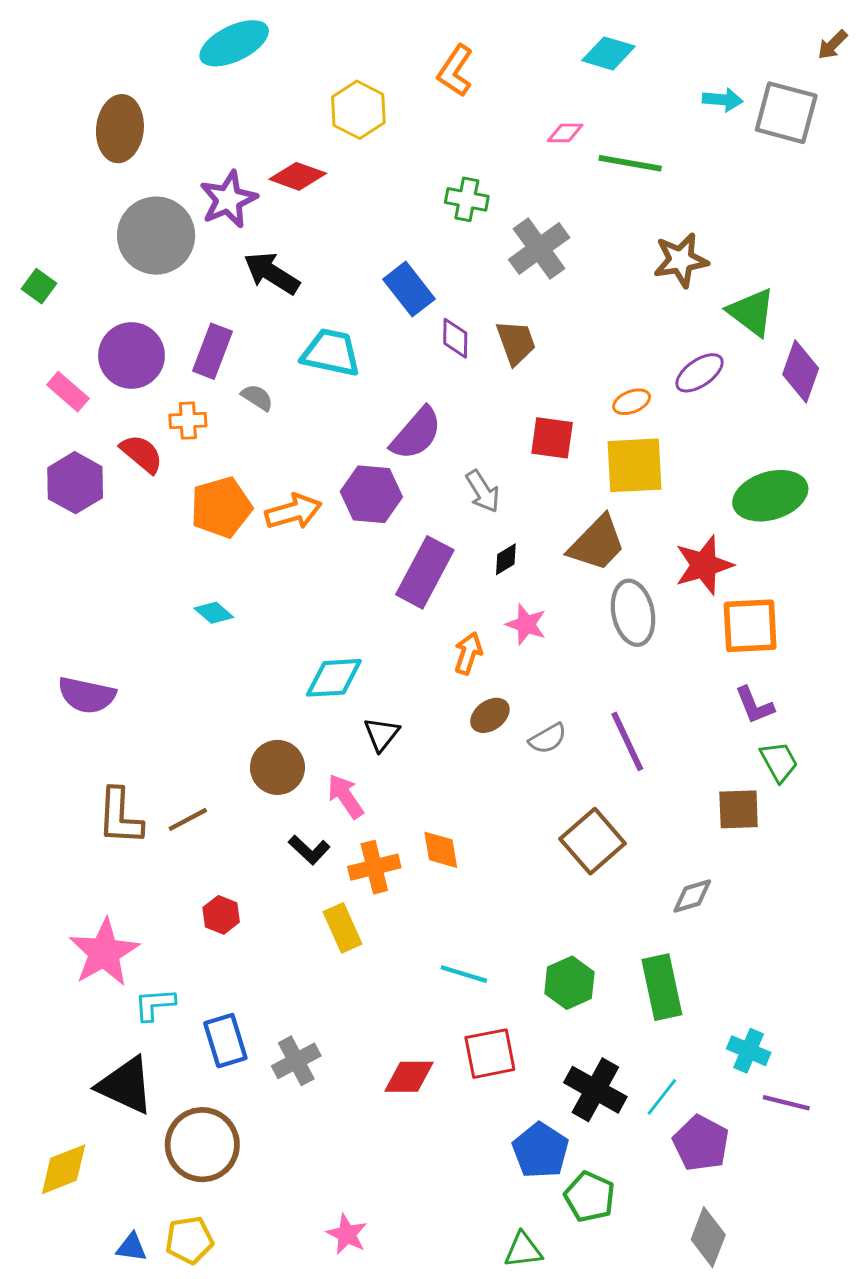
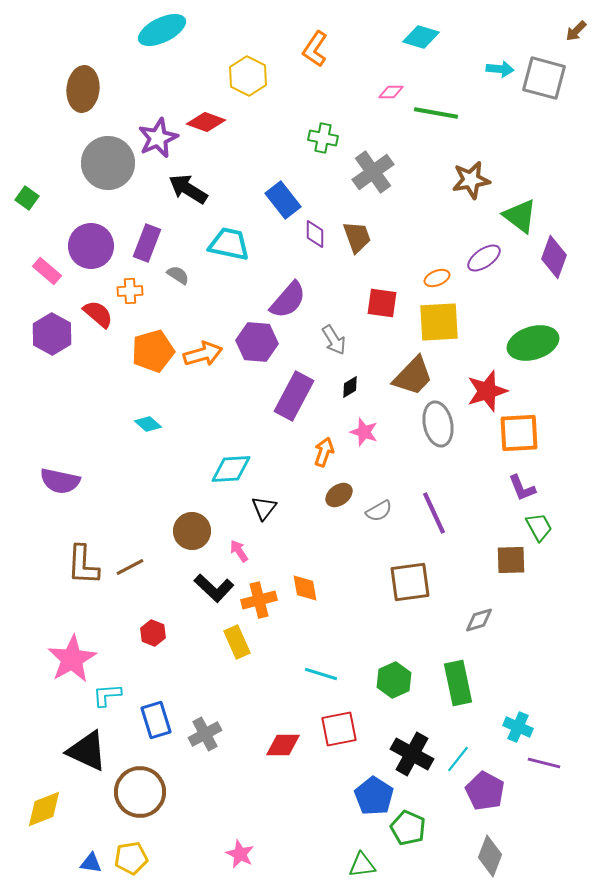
pink arrow: (345, 796) -> (239, 551), size x0.7
brown square: (593, 841) -> (410, 582), turned 33
black L-shape: (309, 850) -> (214, 588), size x1.4

